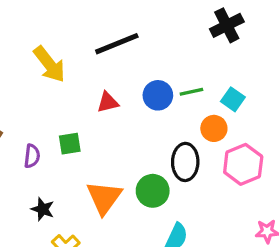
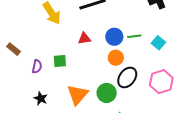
orange circle: (214, 128) -> (116, 58), moved
black ellipse: (185, 162) -> (127, 77), turned 30

